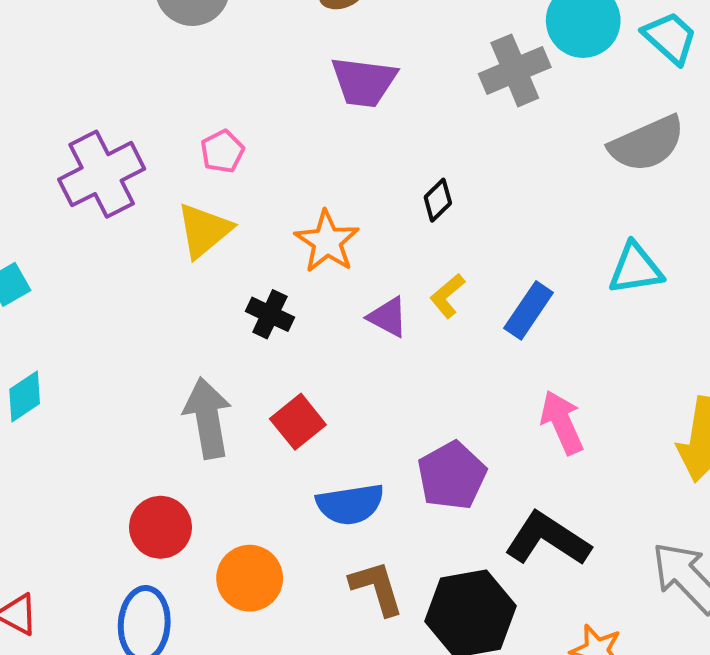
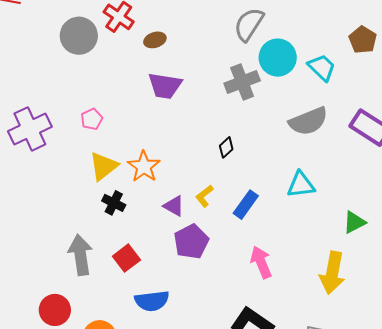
black diamond: (438, 200) -> (226, 147), moved
yellow triangle: (204, 230) -> (104, 166), moved
purple pentagon: (452, 476) -> (191, 242), moved

